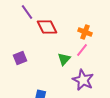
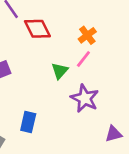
orange cross: (85, 32) -> (87, 35), turned 32

